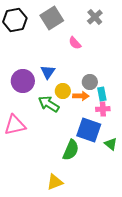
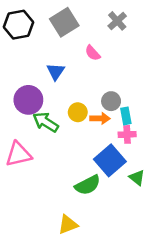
blue triangle: (48, 72) -> (56, 72), moved
green arrow: (49, 104) -> (46, 122), moved
blue square: (89, 130) -> (110, 160), turned 30
green semicircle: (71, 150) -> (88, 185), turned 40

